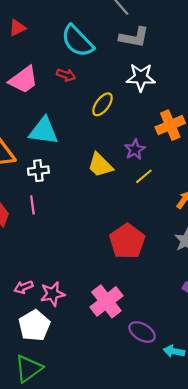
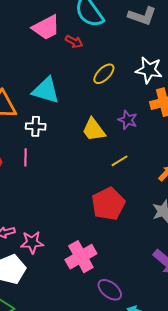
white star: (141, 77) -> (149, 70), moved
pink trapezoid: (23, 80) -> (46, 27), moved
purple star: (135, 149) -> (128, 120), turned -30
yellow line: (144, 176) -> (119, 161), moved

